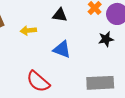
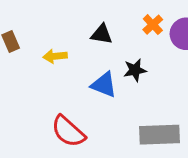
black star: (106, 39) -> (135, 70), moved

